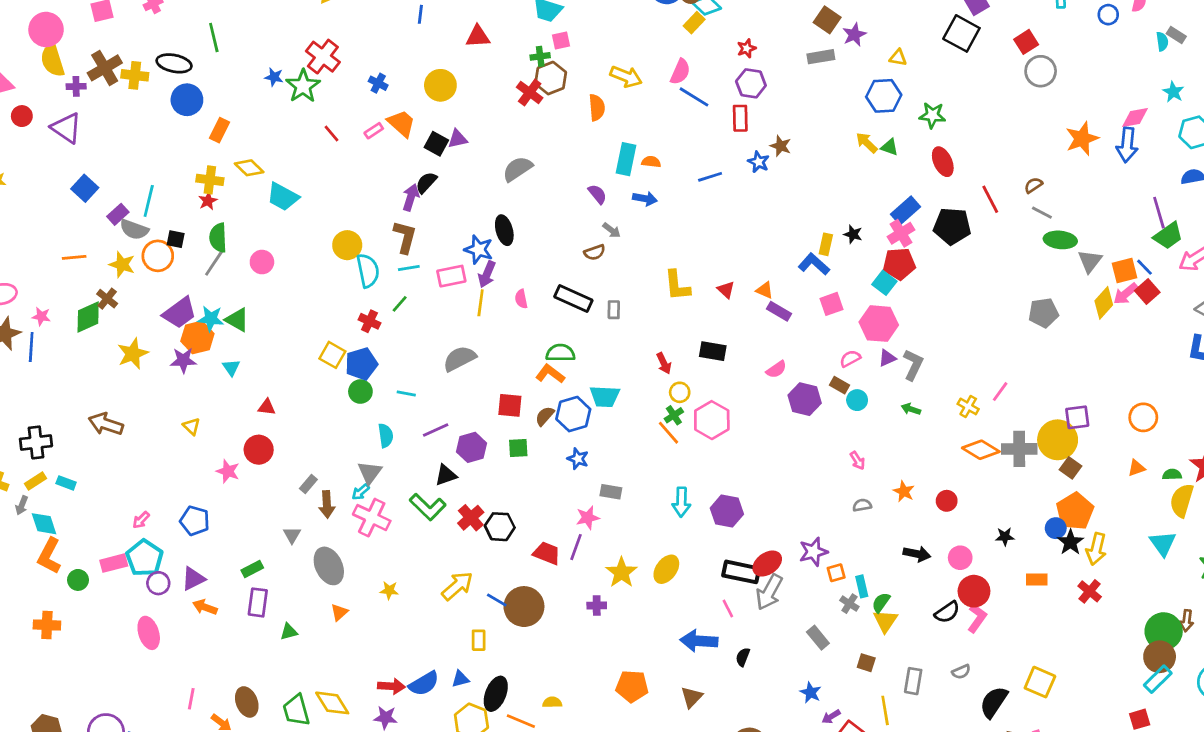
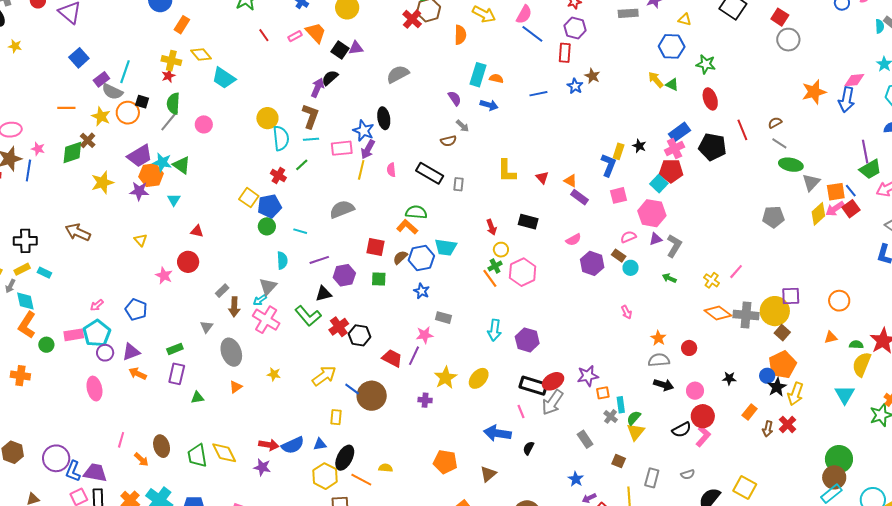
red square: (1026, 42) -> (780, 17), turned -30
blue L-shape: (814, 264) -> (608, 165), turned 65
gray semicircle: (862, 505) -> (659, 360), moved, size x1.5
orange rectangle: (1037, 579) -> (750, 412), turned -56
brown arrow: (1187, 621) -> (768, 429), moved

